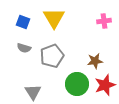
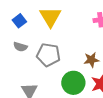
blue square: (23, 22) -> (19, 21), turned 32
gray pentagon: (52, 56) -> (48, 55), turned 30

